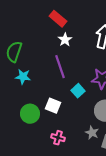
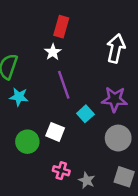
red rectangle: (58, 19) -> (61, 27), turned 66
white star: (65, 40) -> (53, 52), moved
gray star: (92, 133) -> (87, 180), moved

